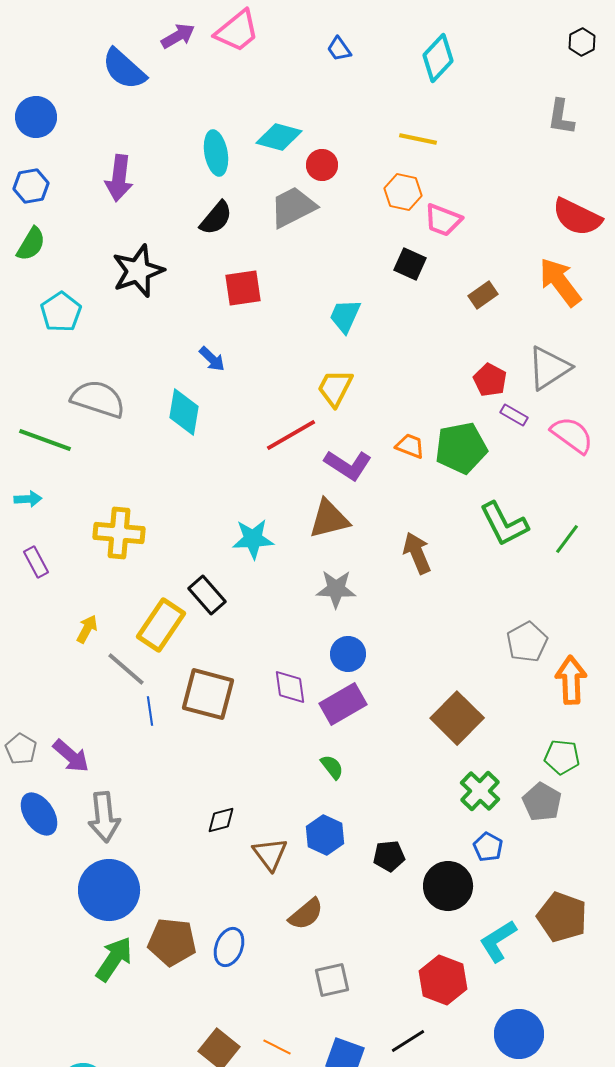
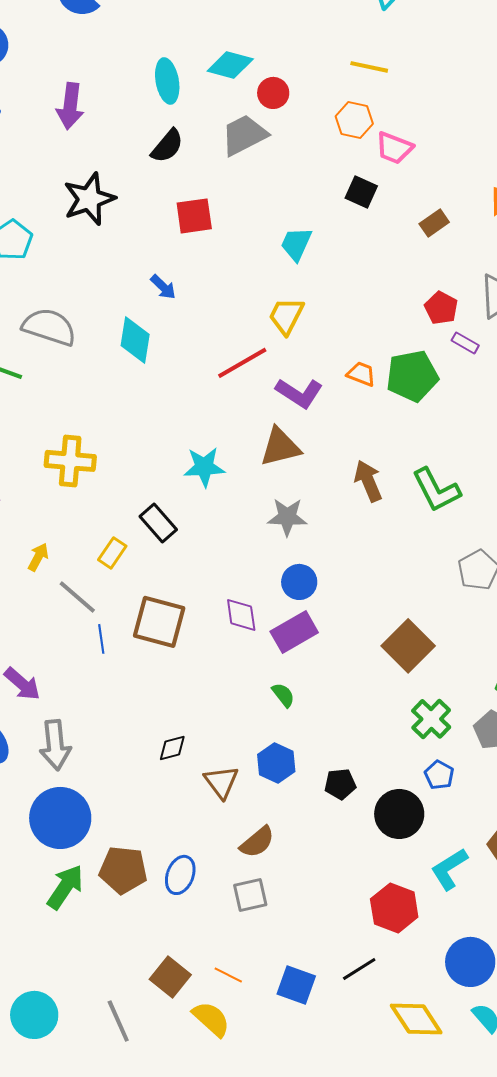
green L-shape: (504, 524) -> (436, 490), moved
yellow rectangle: (161, 625) -> (112, 553), size x0.6
gray square: (332, 980) -> (250, 895), moved

